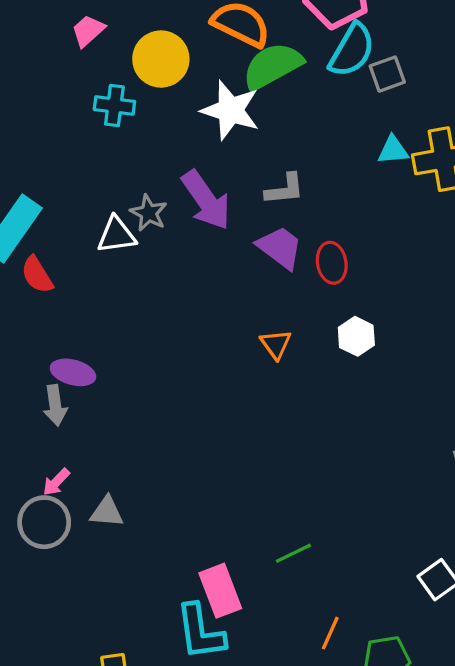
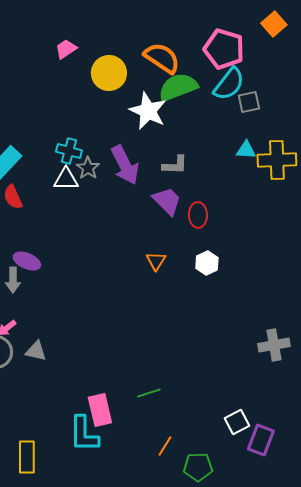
cyan cross: (114, 106) -> (69, 151), moved

